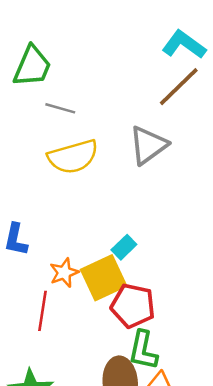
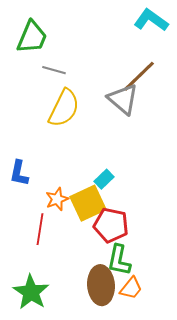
brown line: (179, 87) -> (139, 76), moved
gray triangle: (148, 145) -> (123, 99), turned -44
yellow semicircle: (73, 157) -> (64, 108), turned -48

